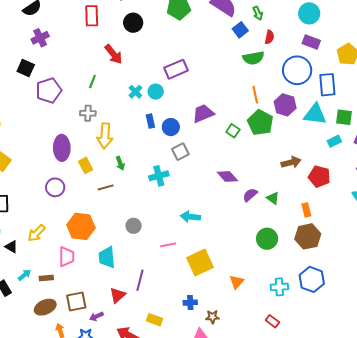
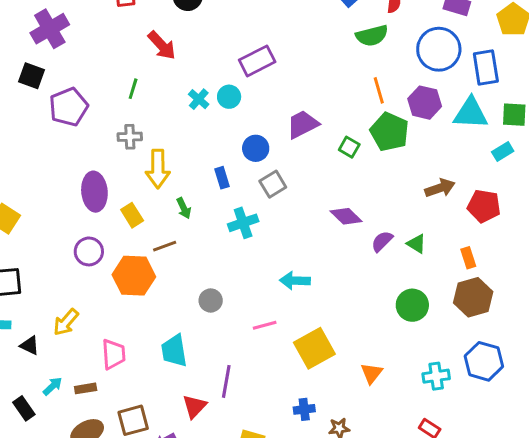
purple cross: (40, 38) -> (50, 29), size x1.4
blue rectangle: (150, 121) -> (222, 178), moved
orange hexagon: (81, 226) -> (134, 276), moved

